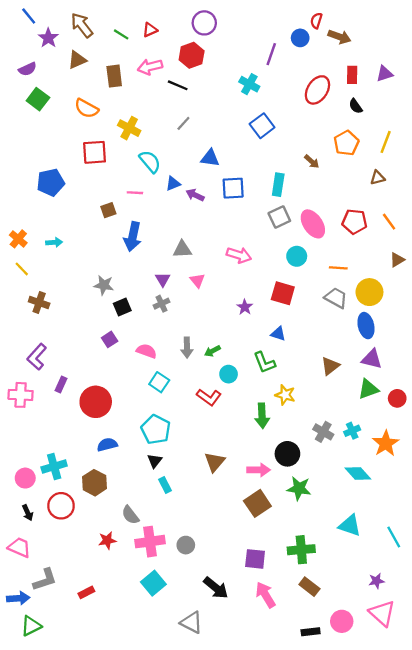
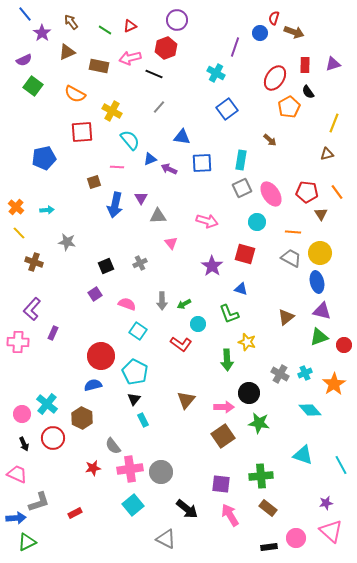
brown arrow: (82, 25) -> (71, 22), size x0.7
brown rectangle: (114, 76) -> (99, 66), turned -72
orange pentagon: (346, 143) -> (289, 107), moved
brown triangle: (397, 260) -> (321, 214), moved, turned -32
purple triangle: (163, 279) -> (141, 198), moved
gray star: (104, 285) -> (67, 242), moved
purple star: (245, 307) -> (212, 266), size x1.5
red circle: (96, 402) -> (101, 356), moved
cyan cross: (54, 467) -> (47, 404), turned -35
gray circle: (186, 545) -> (161, 472), size x1.5

